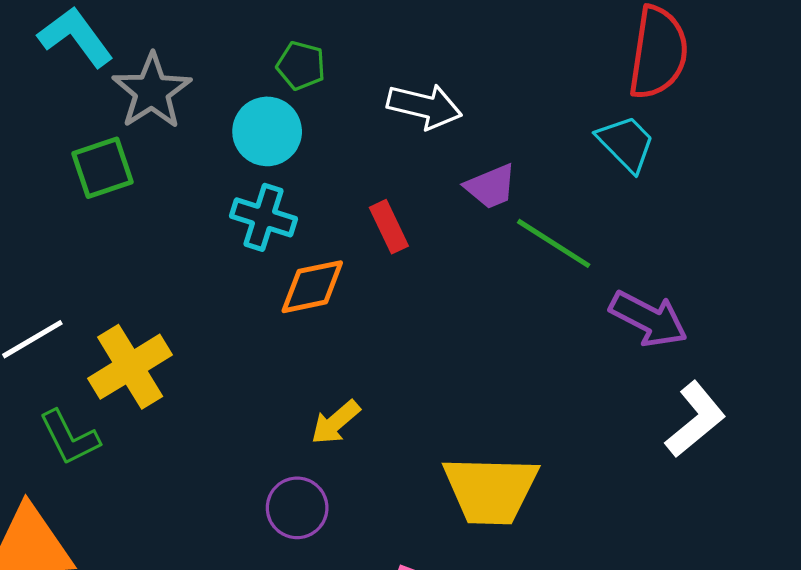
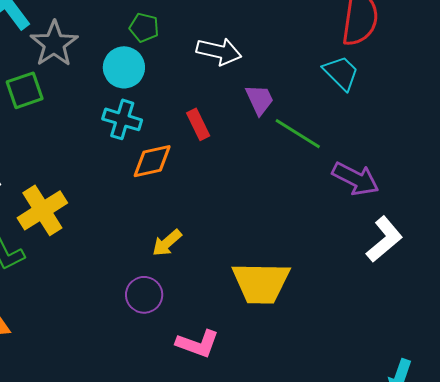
purple trapezoid: (491, 187) -> (259, 100), turned -92

